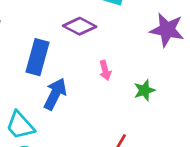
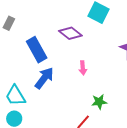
blue rectangle: (38, 57) -> (37, 50), turned -55
green star: (144, 90) -> (99, 102), moved

